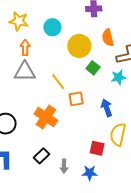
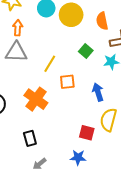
yellow circle: (79, 46) -> (71, 15), moved
yellow line: (58, 82) -> (50, 64), turned 66
black rectangle: (42, 156) -> (30, 138), turned -63
gray arrow: (64, 166) -> (40, 164), moved, turned 48

